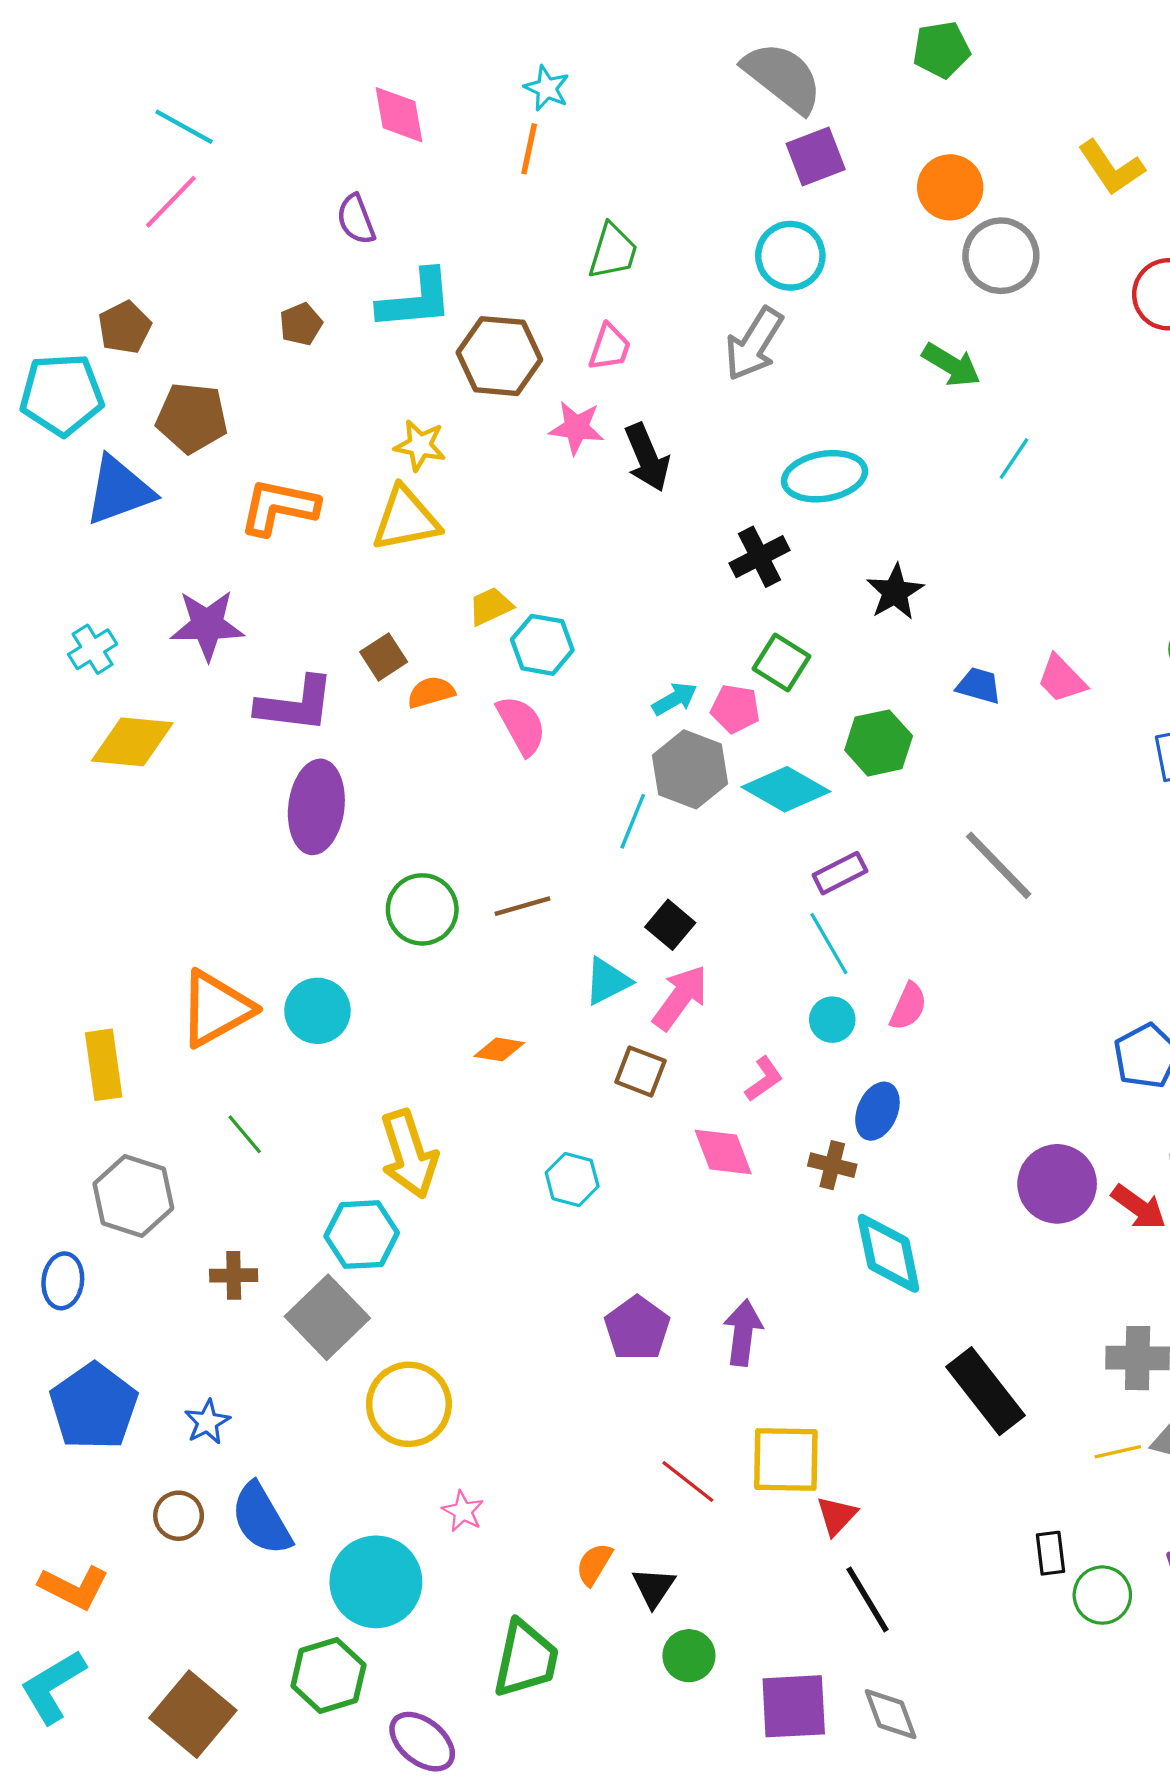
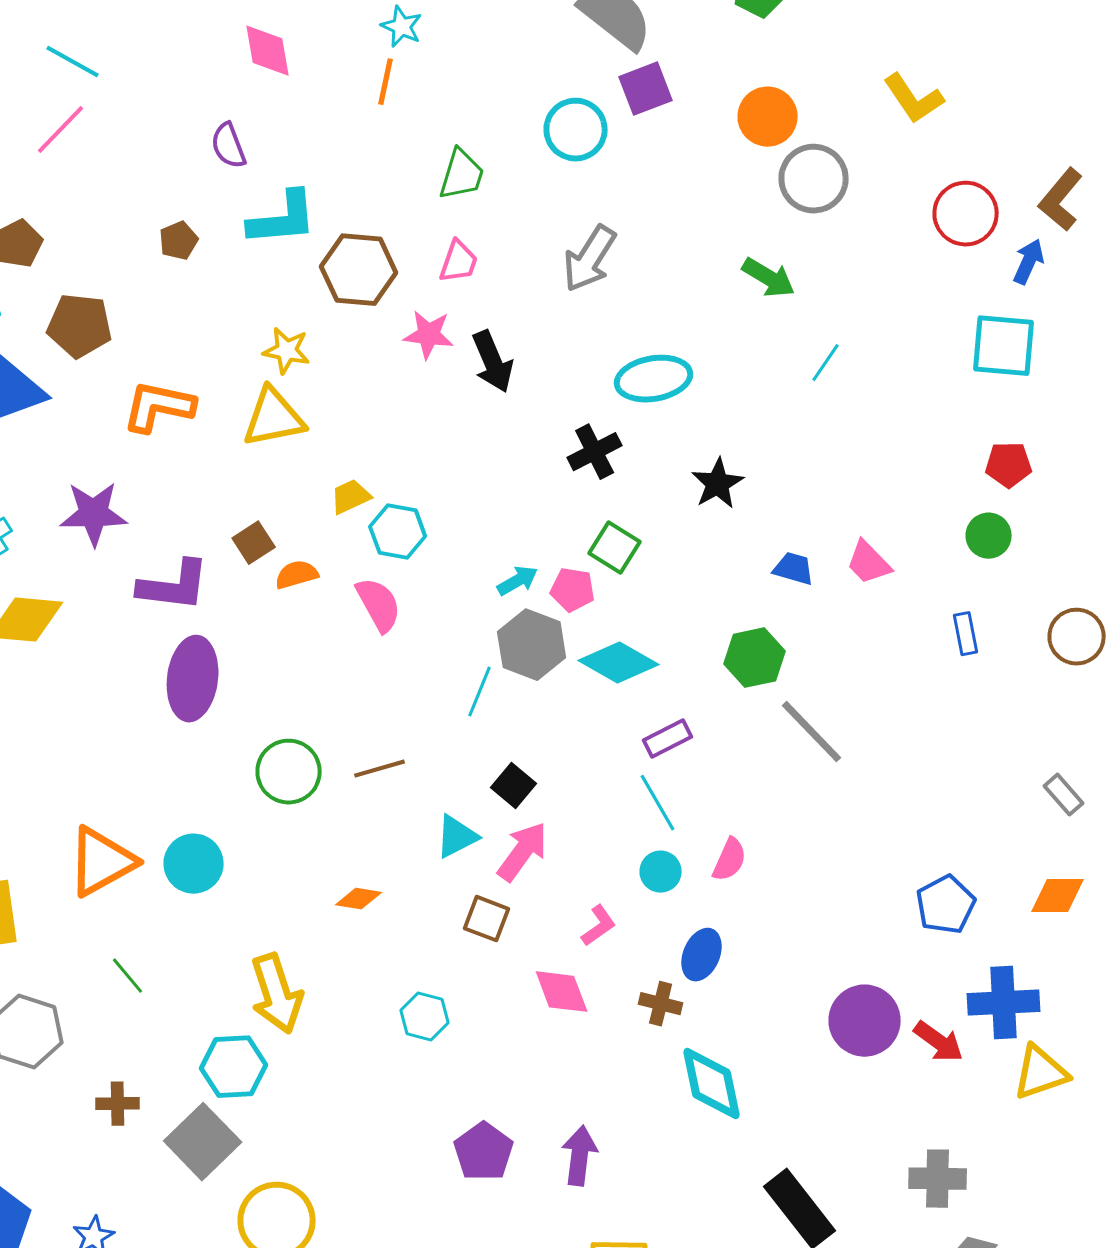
cyan circle: (790, 256) -> (576, 130), moved
green hexagon: (879, 743) -> (755, 658), moved

